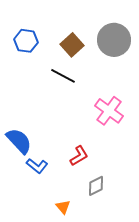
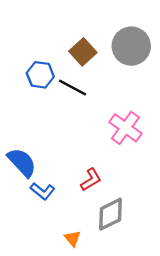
blue hexagon: (26, 41) -> (40, 75), moved
gray diamond: (96, 186) -> (111, 214), size x1.4

